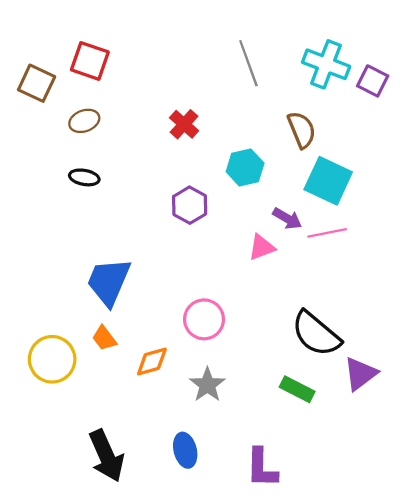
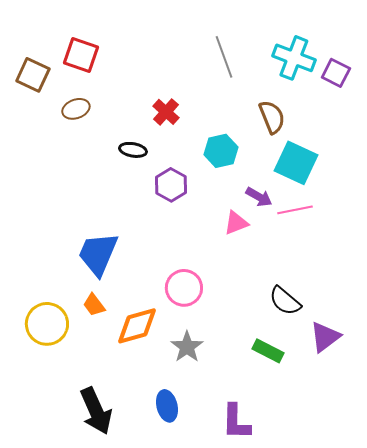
black ellipse: (84, 177) -> (133, 150), moved
black semicircle: (316, 334) -> (285, 301), size x0.7
orange diamond: (152, 361) -> (137, 326), size x1.4

